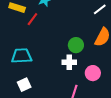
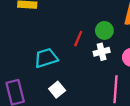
red line: (32, 19) -> (78, 39), moved

